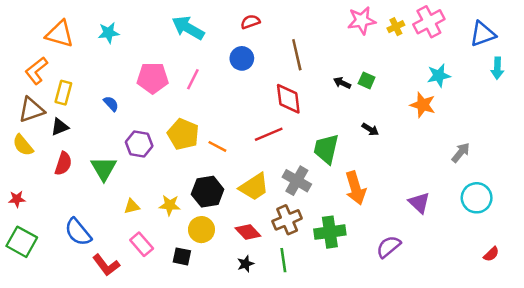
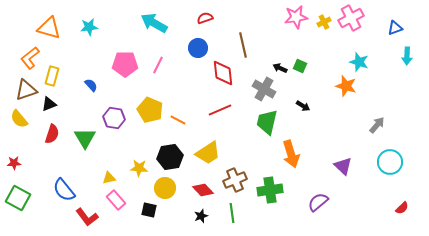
blue triangle: (483, 34) -> (395, 28), size x0.7
cyan star: (439, 76) -> (359, 62), turned 30
red diamond: (288, 99) -> (223, 73), moved
gray cross: (297, 181) -> (264, 89), moved
yellow triangle: (132, 206) -> (109, 178), moved

